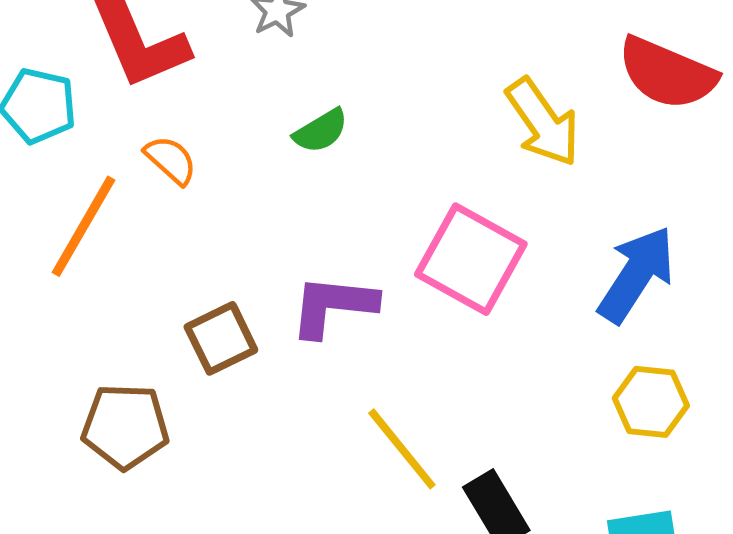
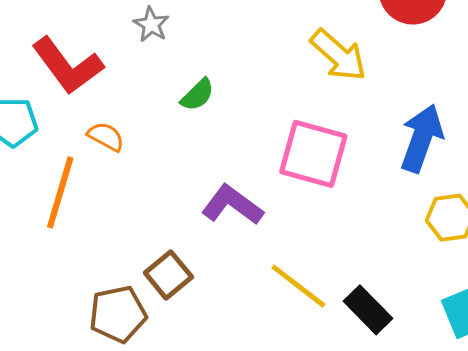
purple L-shape: (333, 306) -> (232, 205), turned 44
brown square: (221, 338) -> (168, 275), moved

